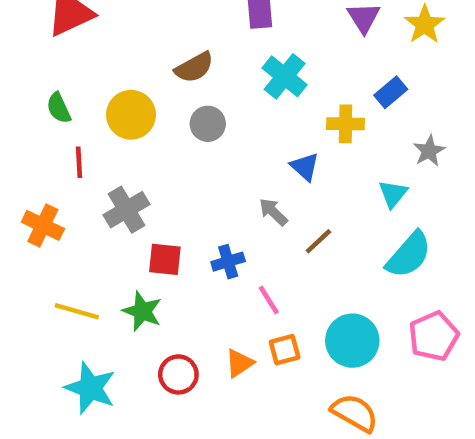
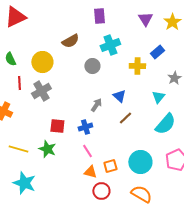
cyan cross: (285, 76) -> (110, 45), turned 30
gray circle: (208, 124) -> (92, 66), moved
blue triangle: (305, 167) -> (119, 96), moved
gray cross: (126, 210) -> (41, 91), moved
gray arrow: (273, 212) -> (96, 105), moved, turned 80
pink line: (269, 300) -> (87, 151), moved
orange triangle: (239, 363) -> (90, 172), turned 48
red circle: (178, 374) -> (101, 191), moved

